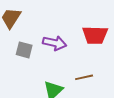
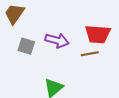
brown line: (84, 77) -> (90, 54), moved

